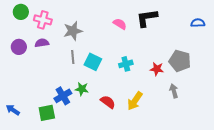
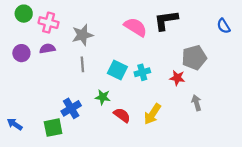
blue semicircle: (198, 23) -> (224, 26), turned -120
pink semicircle: (120, 24) -> (135, 27), size x1.5
gray pentagon: (180, 61) -> (194, 58), moved, turned -30
cyan square: (93, 62) -> (117, 70), moved
green star: (82, 89) -> (103, 97), moved

